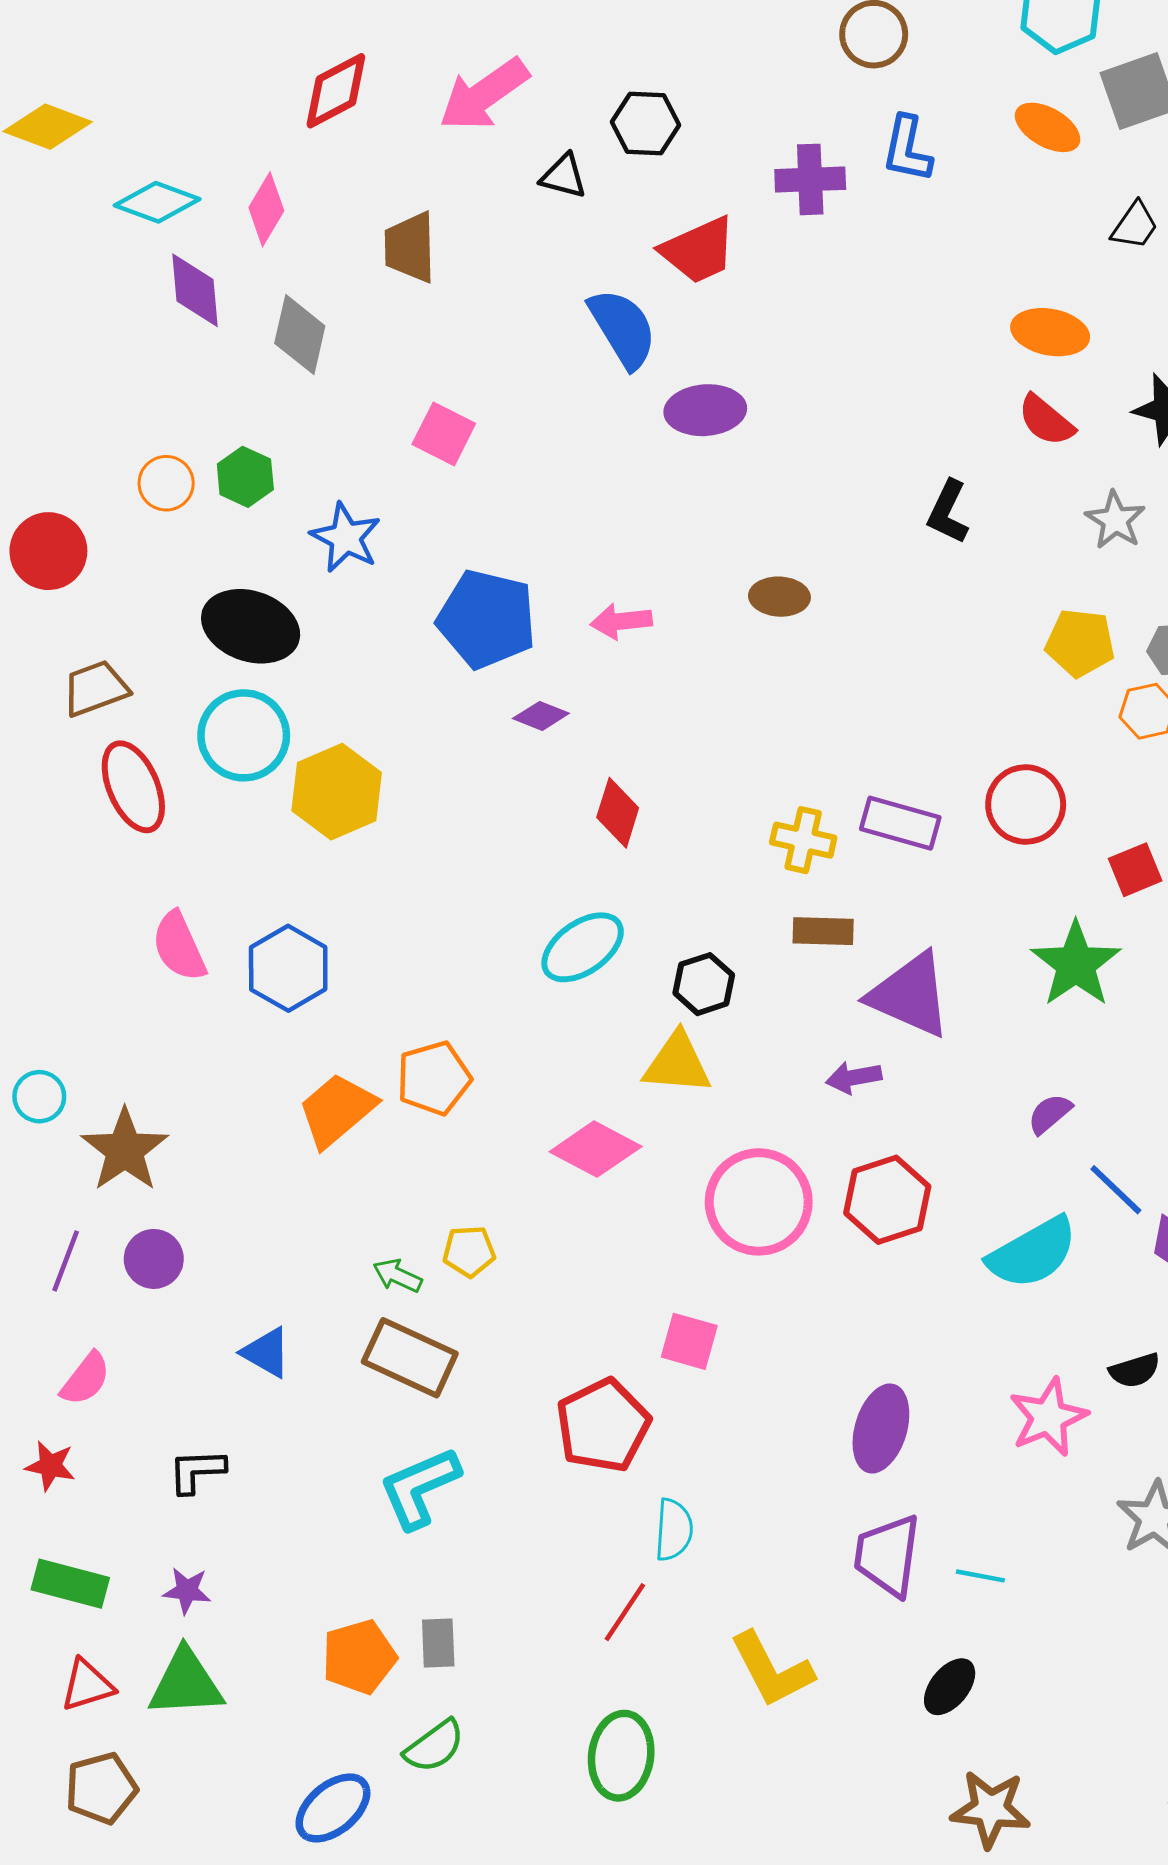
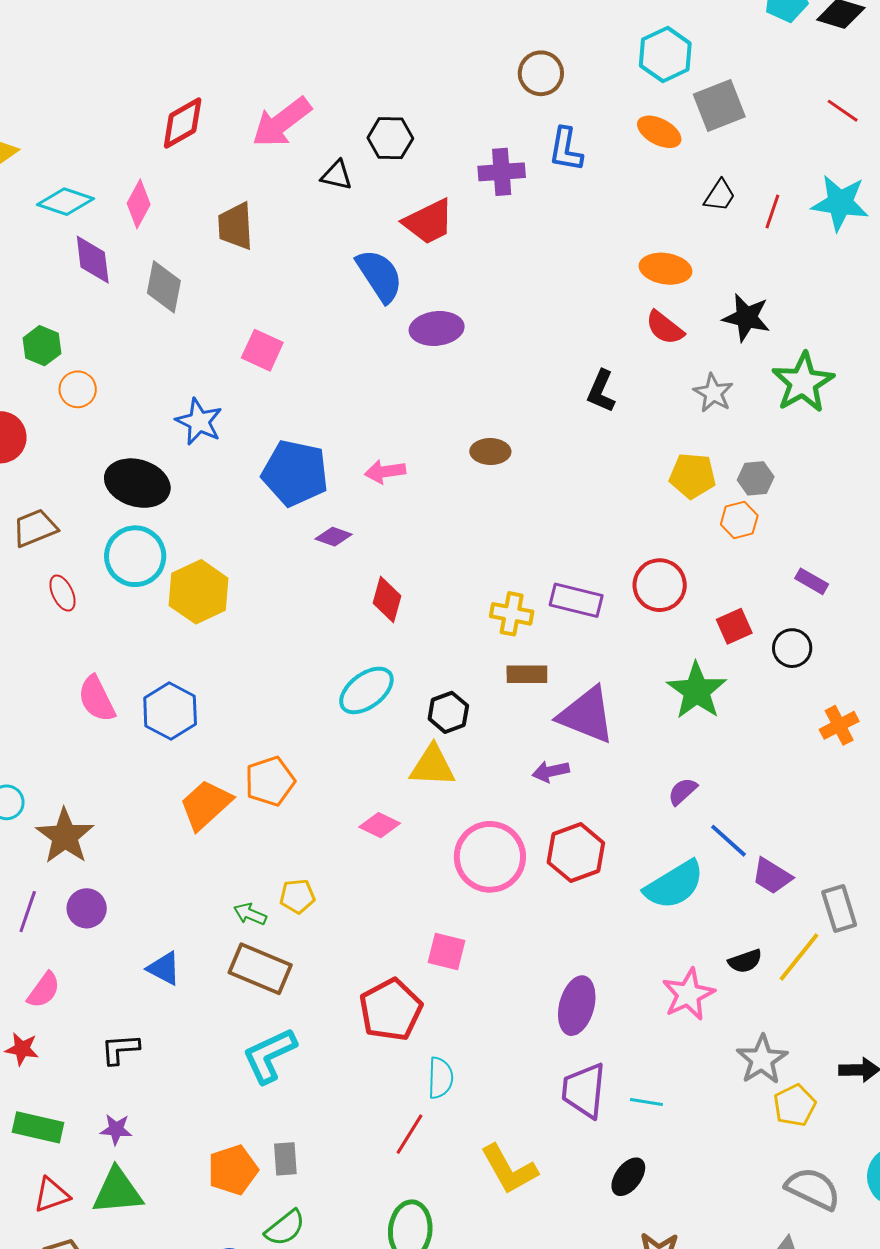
green hexagon: (245, 477) -> (42, 346), moved
red ellipse: (133, 787) -> (62, 593), size x0.6
pink diamond: (596, 1149) -> (380, 825), size x0.7

